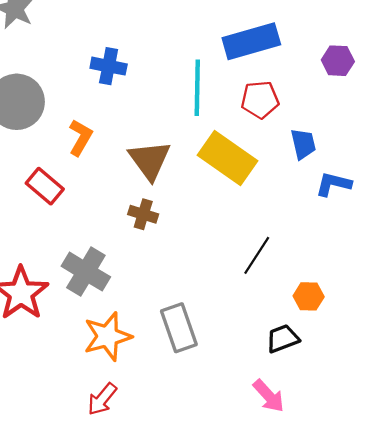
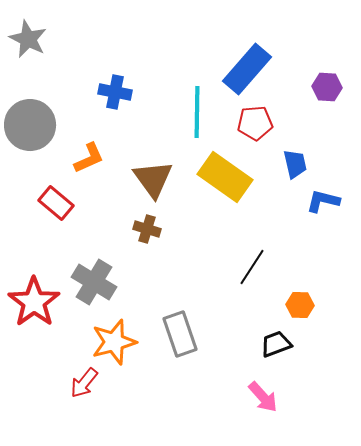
blue rectangle: (251, 41) -> (247, 69), turned -33
orange L-shape: (80, 137) -> (89, 158), turned 36
red arrow: (102, 399) -> (84, 383), moved

